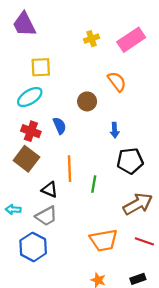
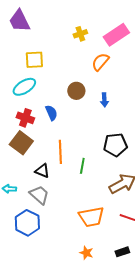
orange semicircle: (117, 82) -> (100, 62), moved, turned -102
blue arrow: (115, 130) -> (104, 100), moved
gray trapezoid: (46, 216) -> (39, 195), turned -110

